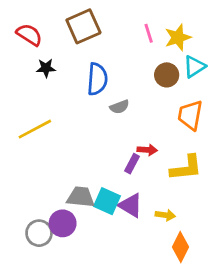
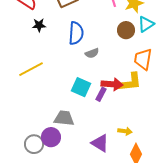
red arrow: (147, 150) -> (112, 84), size x1.5
yellow L-shape: (186, 168) -> (130, 82), moved
cyan square: (107, 201) -> (81, 87), moved
purple triangle: (131, 205) -> (100, 143), moved

